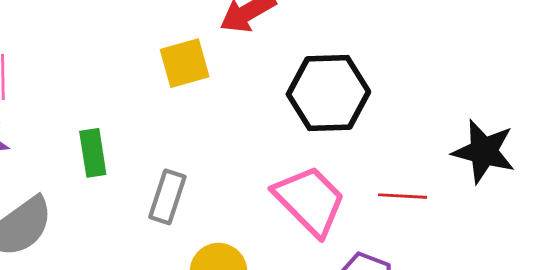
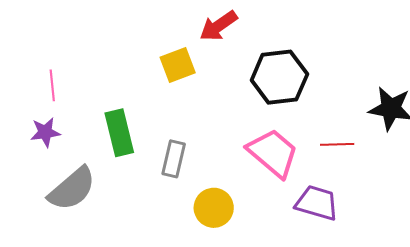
green rectangle: (93, 153) -> (119, 133), size x1.4

